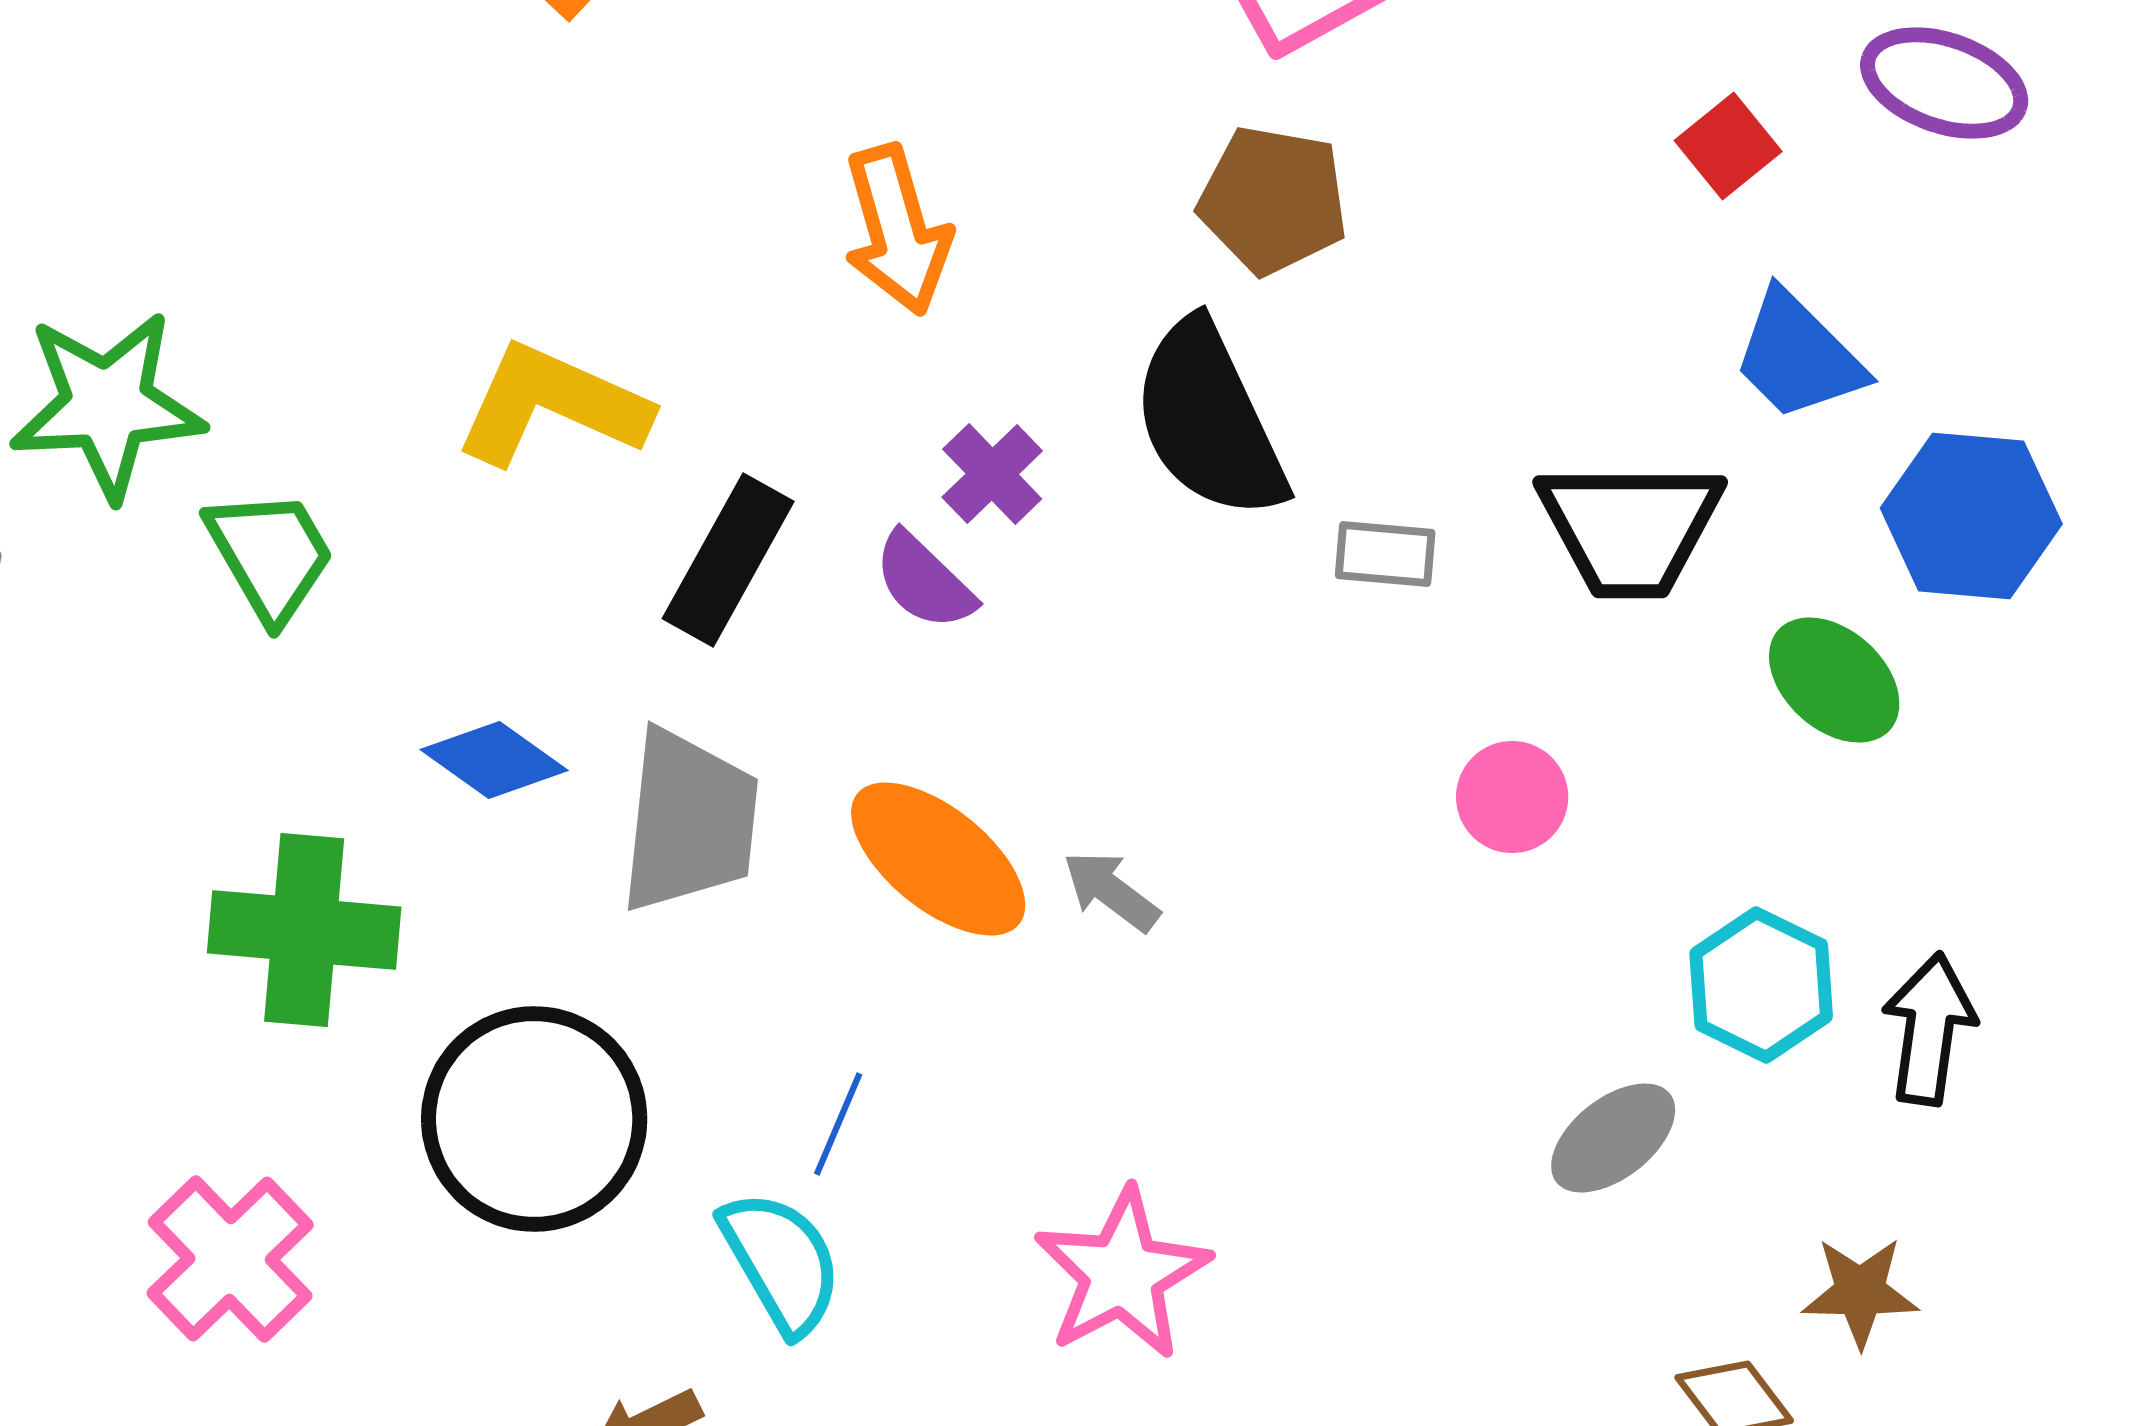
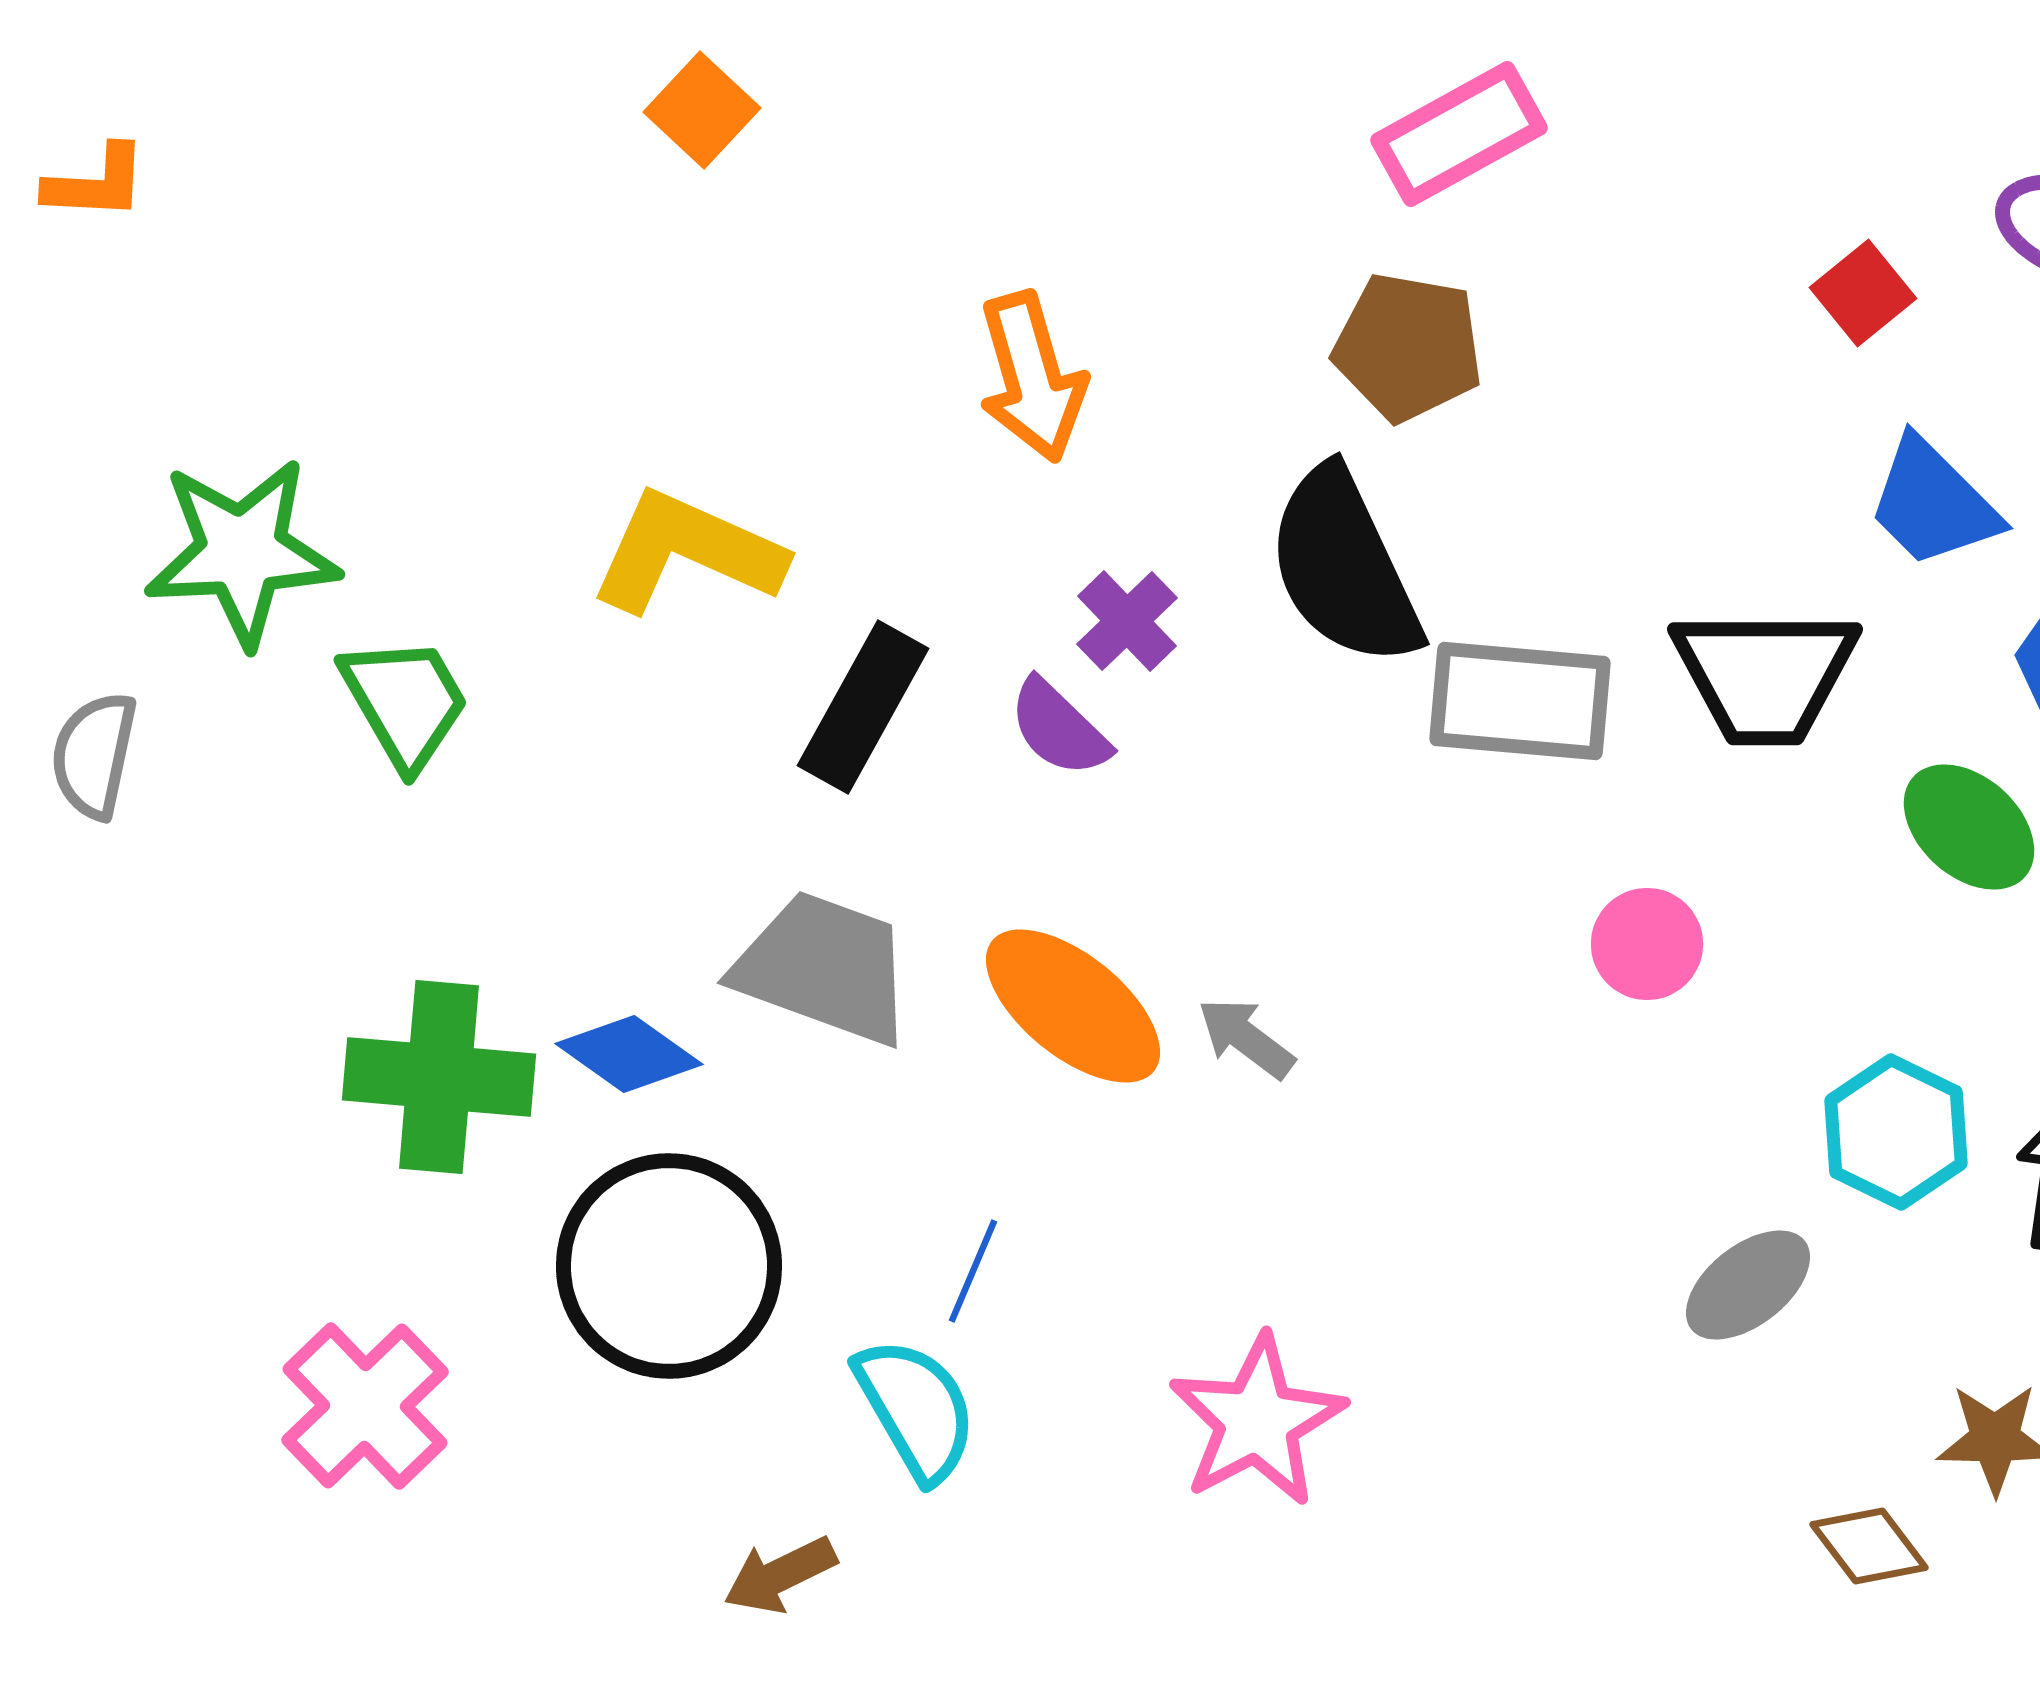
gray rectangle: (1385, 554) -> (1520, 701), size x1.8
blue diamond: (494, 760) -> (629, 1054), moved
gray trapezoid: (689, 821) -> (824, 968), turned -76

